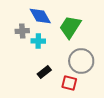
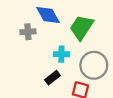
cyan cross: (38, 41) -> (61, 54), moved

